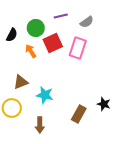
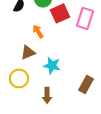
orange arrow: (31, 51) -> (38, 31), moved

